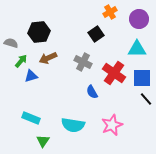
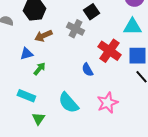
green arrow: (21, 61) -> (39, 69), moved
gray cross: (83, 62) -> (75, 29), moved
cyan semicircle: (73, 125) -> (68, 103), turned 40

